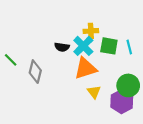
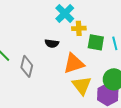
cyan cross: (83, 46) -> (65, 13), moved
yellow triangle: (94, 92) -> (82, 85), size x1.5

